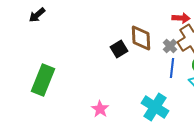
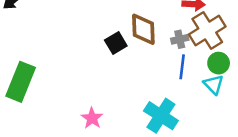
gray cross: (170, 46) -> (180, 39), turned 32

